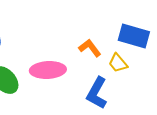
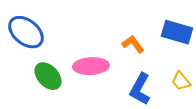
yellow trapezoid: (118, 63) -> (181, 81), moved

